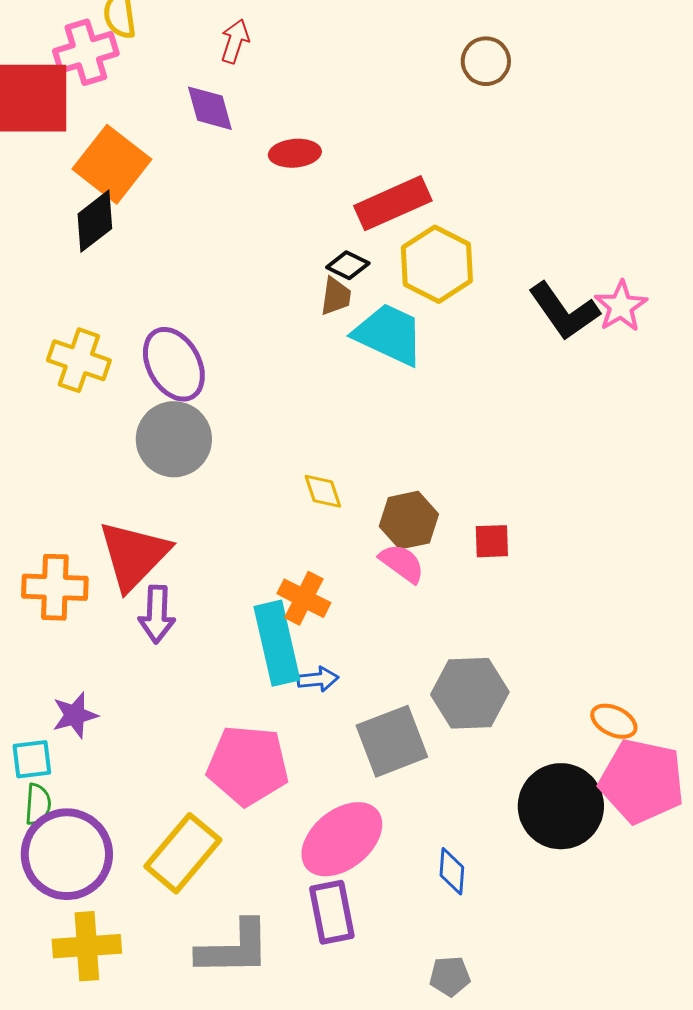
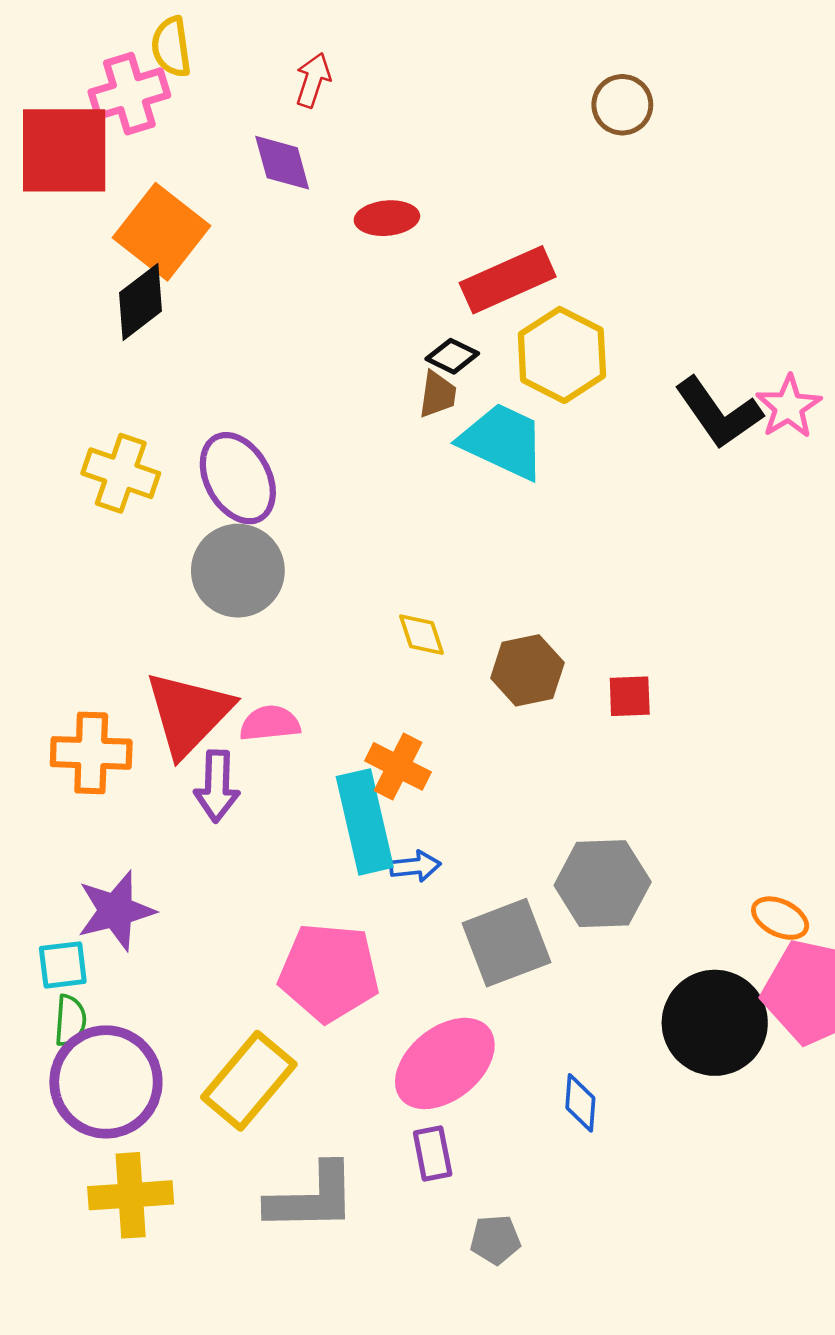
pink semicircle: (402, 563) -> (270, 723), moved, turned -42
purple star: (75, 715) -> (116, 911), size x1.4
purple rectangle: (332, 912) -> (433, 1153), size x0.7
gray pentagon: (450, 976) -> (495, 1240), moved

